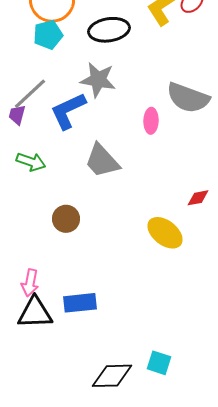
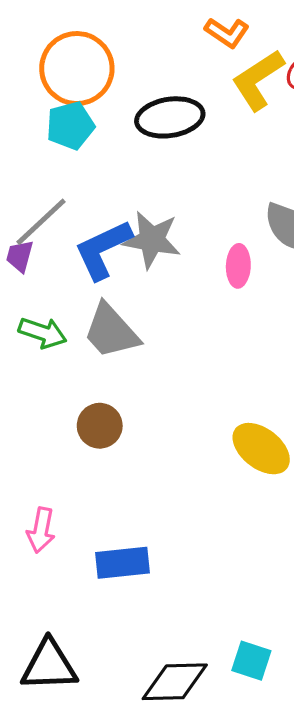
gray star: (98, 80) -> (152, 240), moved
gray trapezoid: (102, 161) -> (111, 331), moved
black triangle: (35, 313) -> (49, 666), moved

